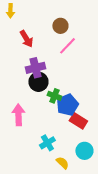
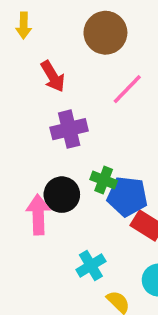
brown circle: (60, 26) -> (105, 33), moved, size x1.5
black circle: (38, 82) -> (62, 195), moved
blue pentagon: (67, 105) -> (127, 196), turned 30

